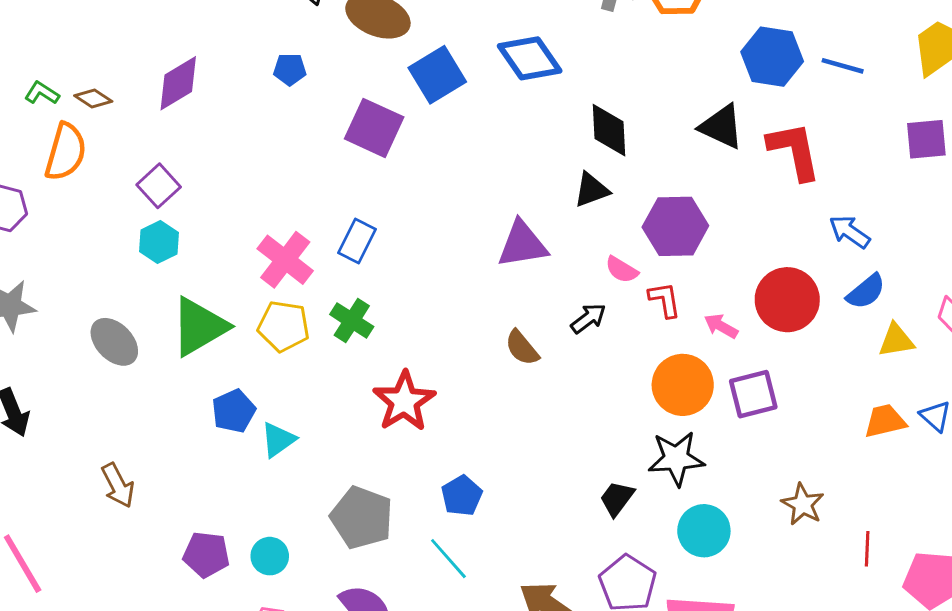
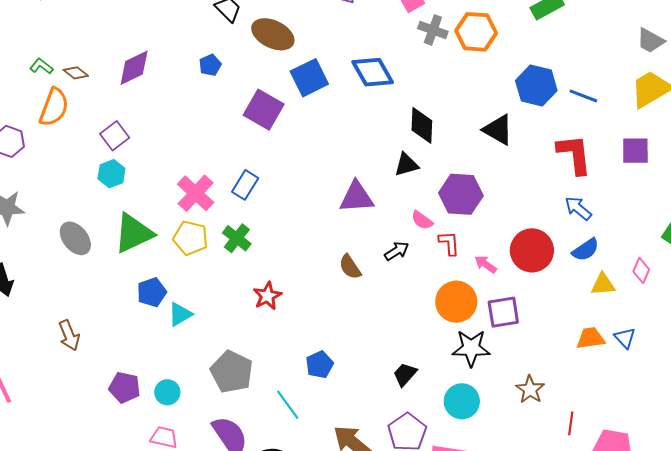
blue pentagon: (290, 69) -> (210, 65), turned -30
red L-shape: (794, 151) -> (574, 154), moved
red star: (404, 401) -> (267, 296), size x0.7
black star: (676, 458) -> (471, 348), moved
blue pentagon: (462, 496) -> (319, 365), moved

